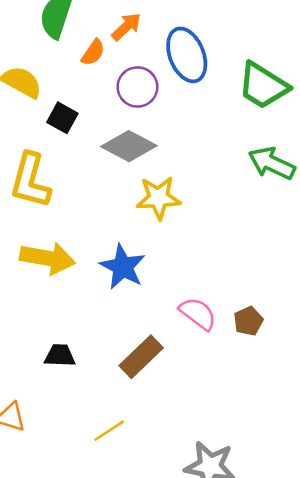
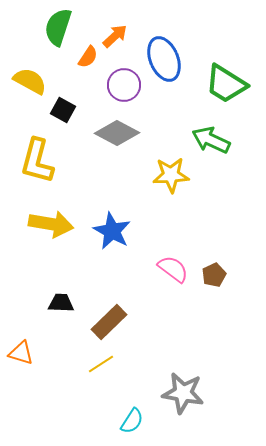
green arrow: (272, 163) -> (211, 140), moved
yellow star: (158, 198) -> (171, 175), moved
brown rectangle: (141, 357) -> (109, 322), moved

